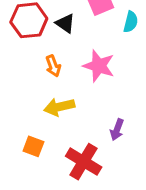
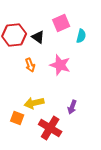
yellow arrow: (59, 107) -> (34, 103), moved

